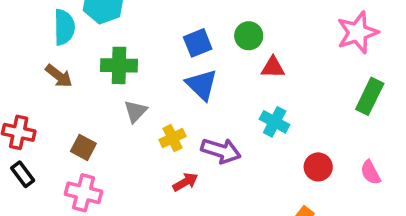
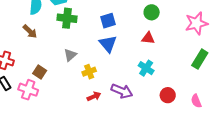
green circle: (249, 36) -> (152, 12), moved
green cross: (119, 65) -> (67, 18), moved
purple arrow: (221, 151) -> (122, 91), moved
pink cross: (84, 193) -> (28, 90), moved

